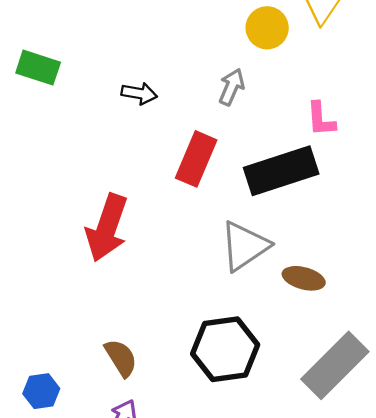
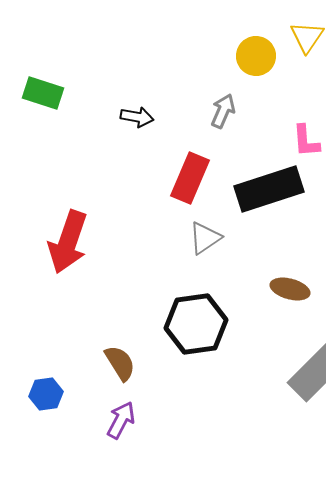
red arrow: (107, 228) -> (68, 242), moved
gray triangle: (245, 246) -> (205, 238), moved, size x0.7
black hexagon: (225, 349) -> (196, 324), moved

